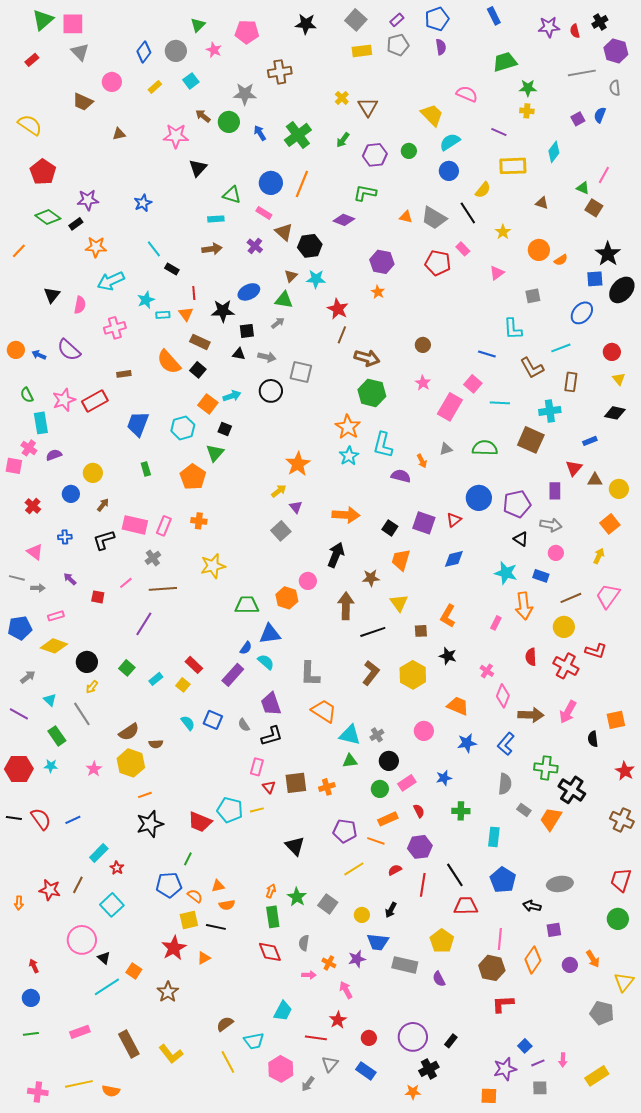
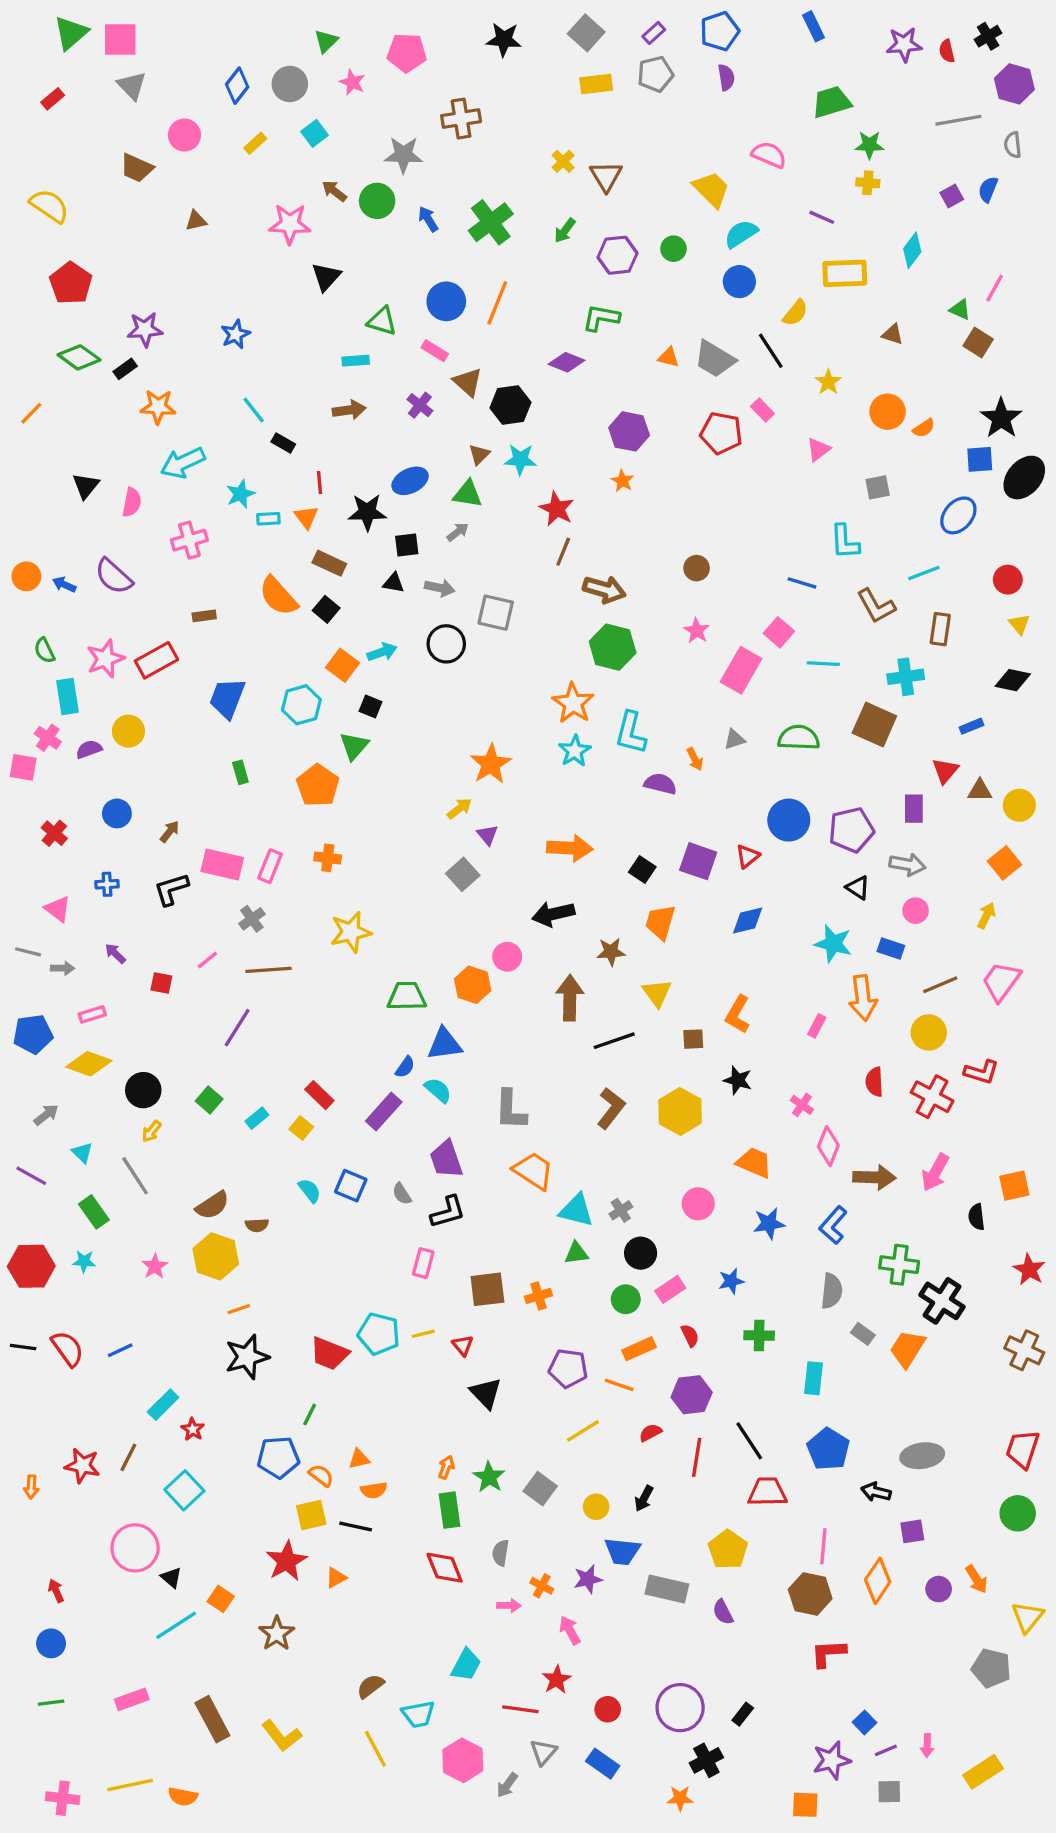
yellow circle: (93, 473) -> (128, 731), moved
black arrow: (336, 555) -> (553, 914), turned -125
red triangle: (269, 787) -> (463, 1345), moved

